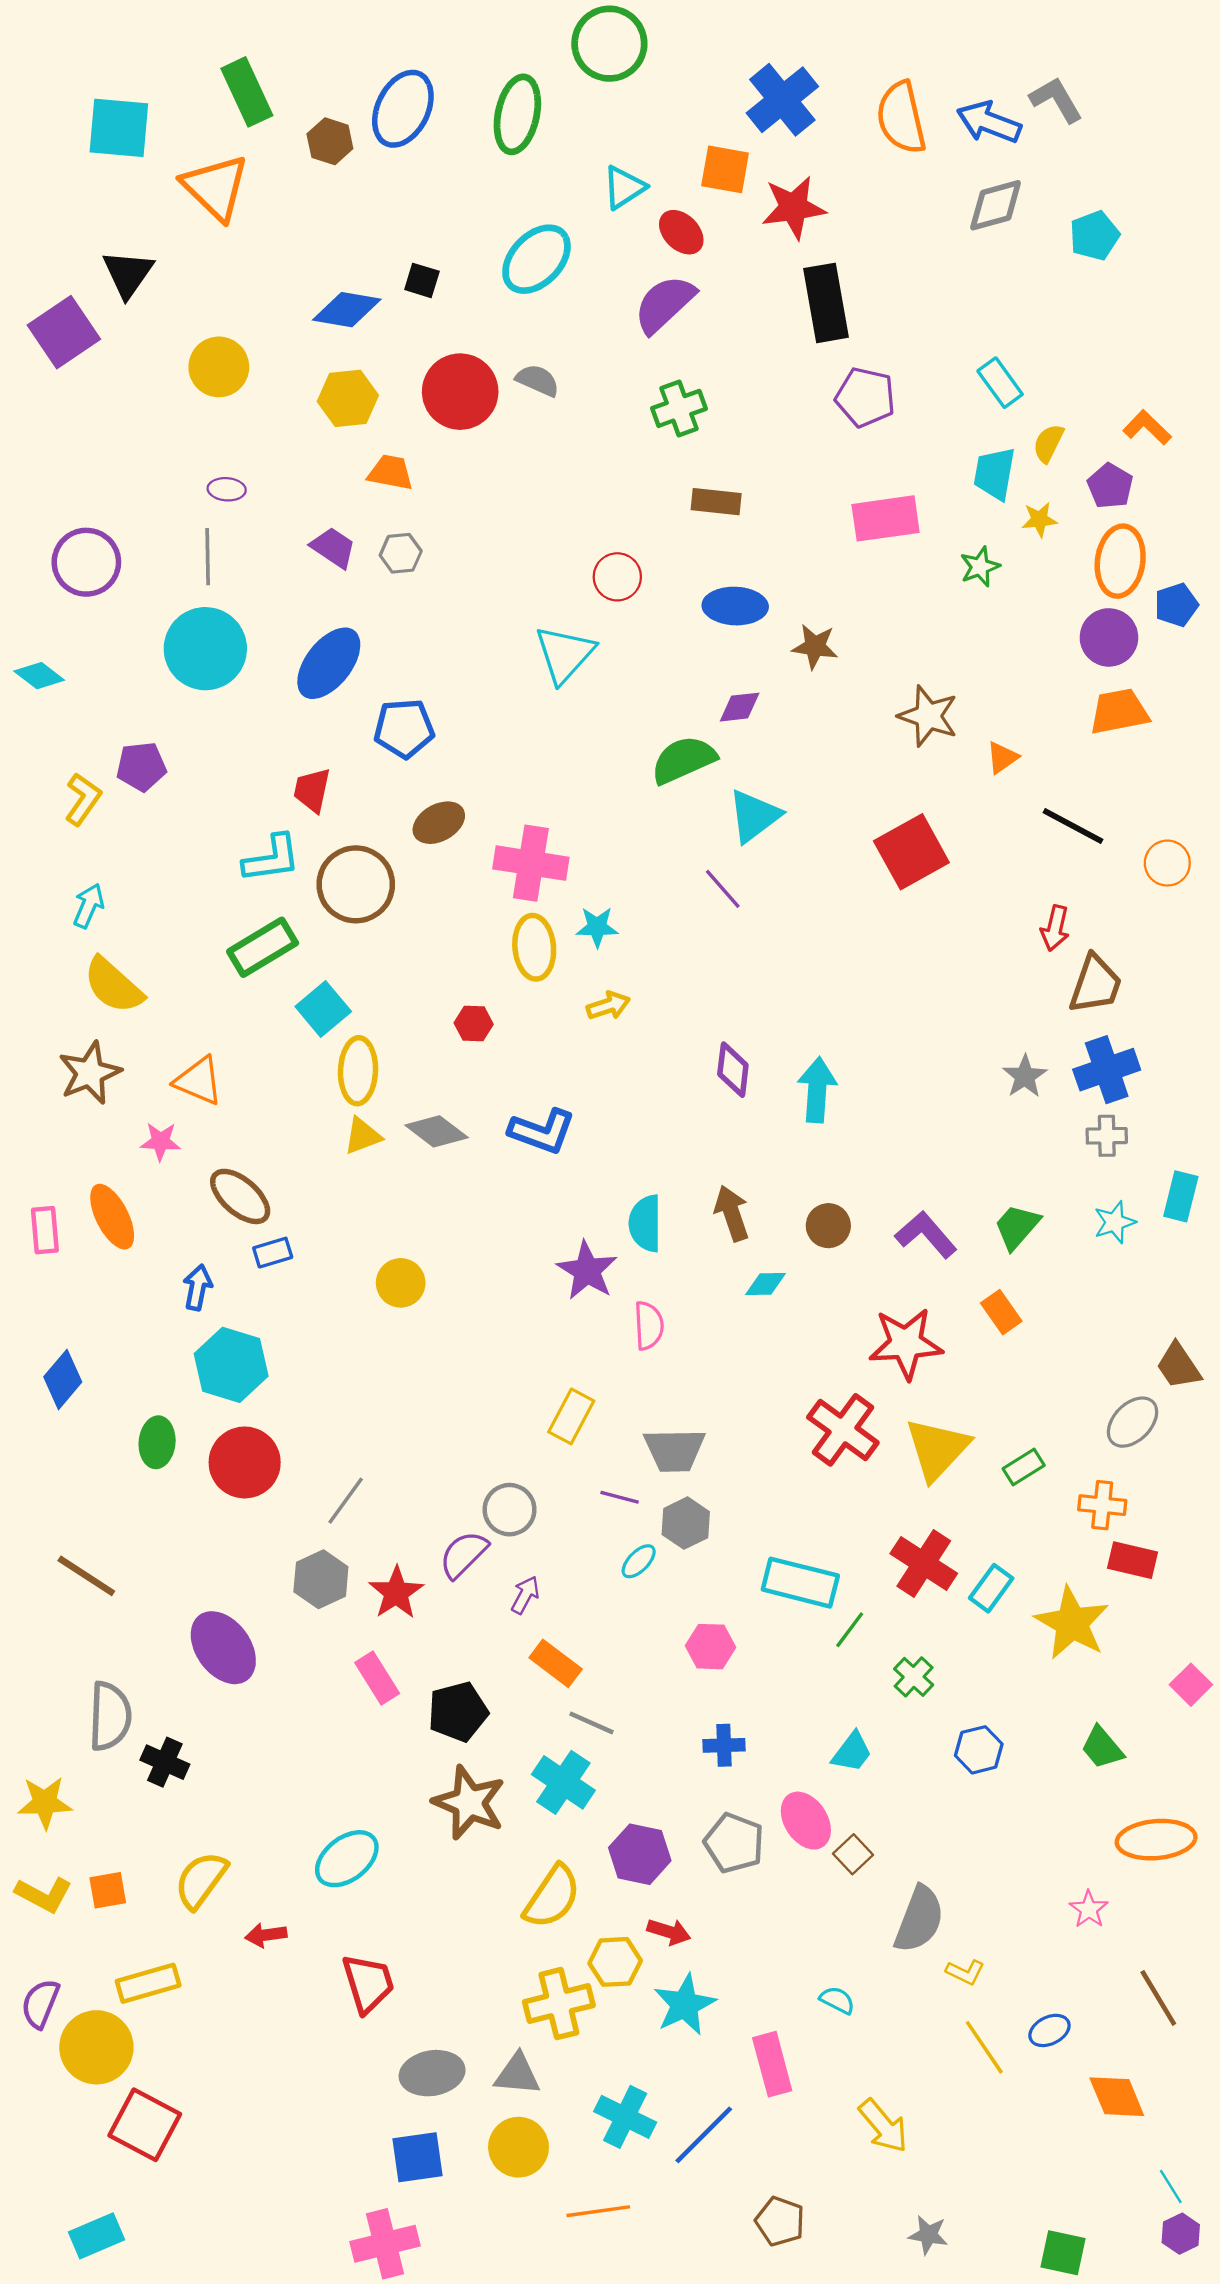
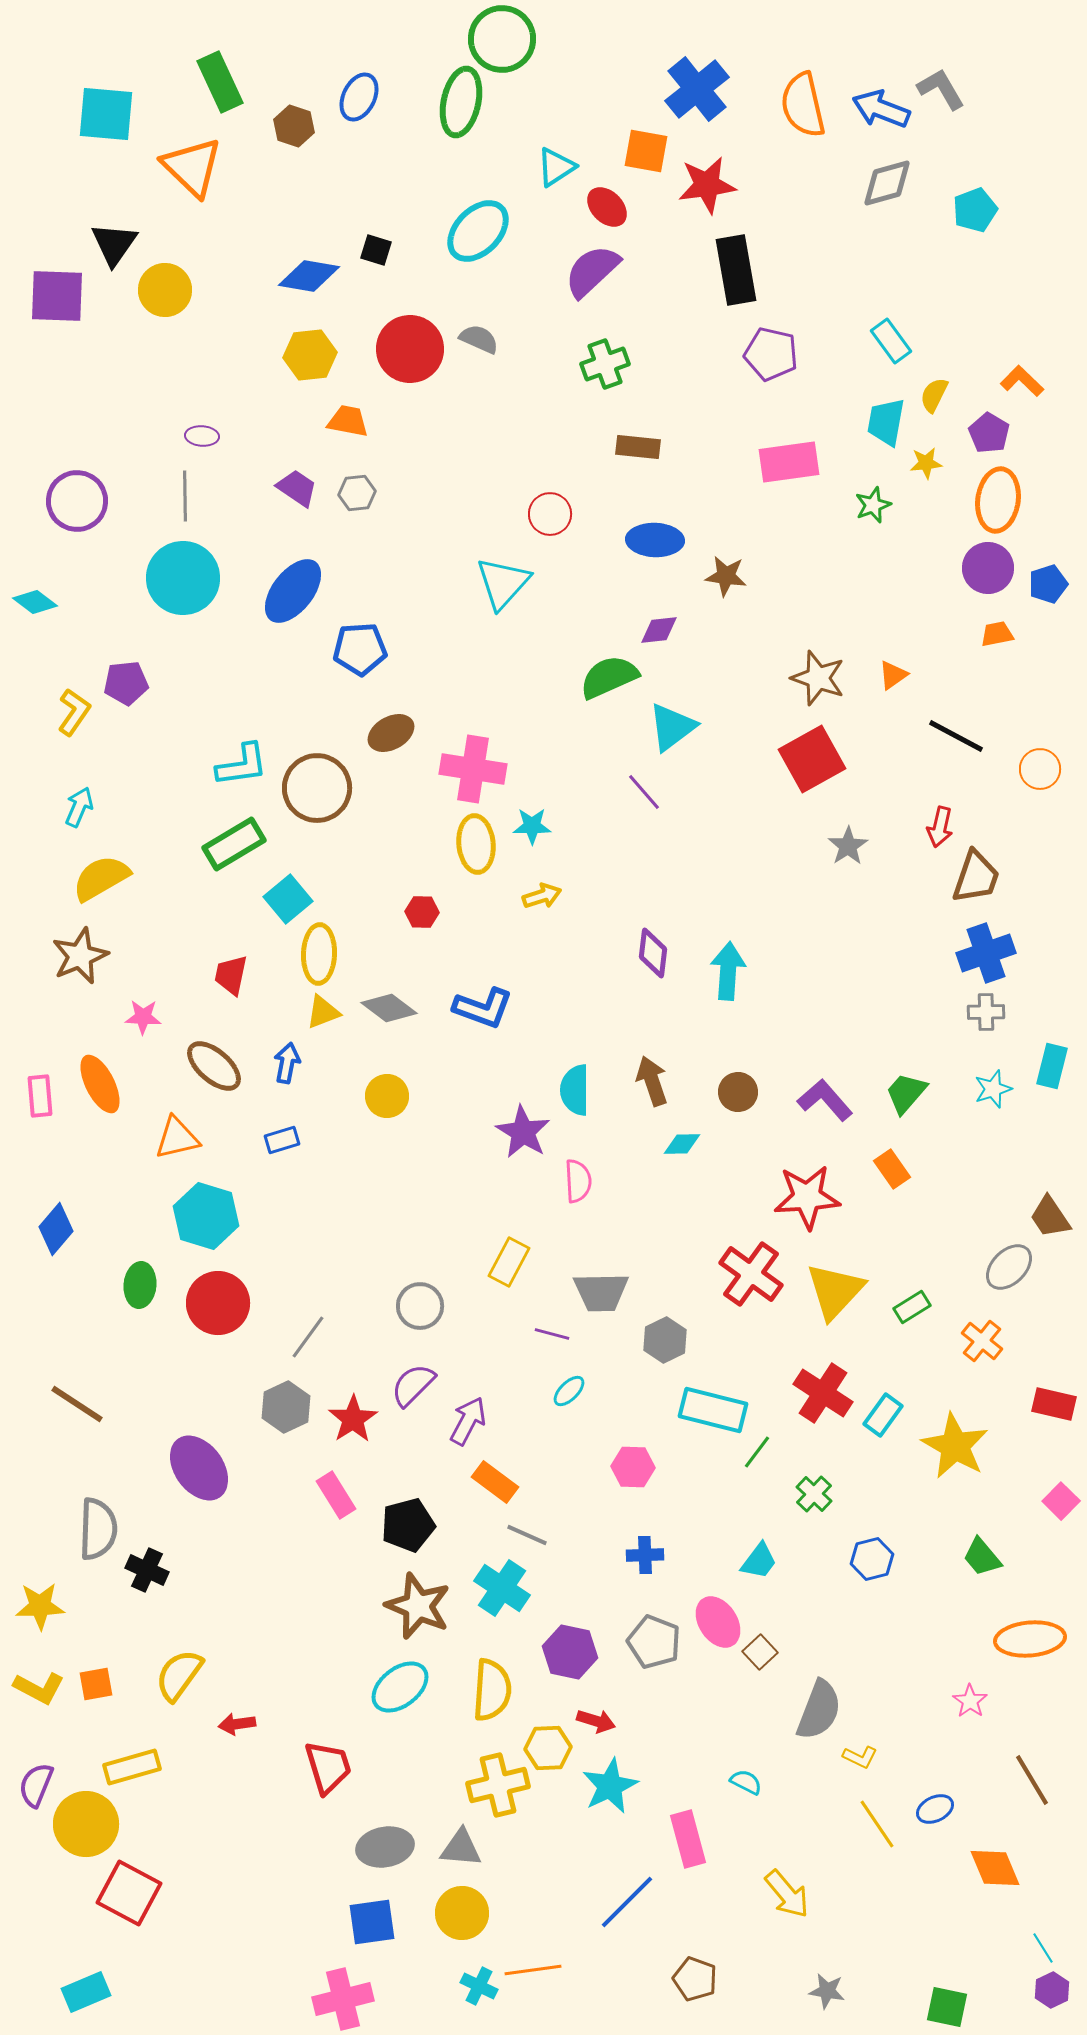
green circle: (609, 44) -> (502, 39), moved
blue ellipse: (403, 109) -> (359, 97), size x0.7
purple square: (64, 332) -> (57, 296), turned 36
yellow circle: (219, 367) -> (165, 290), moved
blue pentagon: (1176, 605) -> (1048, 584), moved
orange trapezoid: (1119, 712) -> (997, 634), size x0.6
brown star: (928, 716) -> (818, 678), moved
red trapezoid: (312, 790) -> (231, 975), moved
yellow semicircle: (113, 985) -> (101, 878), turned 108
gray star: (1025, 1076) -> (848, 846), moved
orange triangle: (199, 1081) -> (177, 1138), moved, turned -36
blue rectangle: (273, 1253) -> (282, 1140), moved
yellow circle: (401, 1283) -> (387, 1096), moved
blue arrow: (197, 1287) -> (287, 1063), moved
orange cross: (1102, 1505) -> (982, 1341), turned 33
gray circle: (510, 1510) -> (420, 1306), moved
gray hexagon: (686, 1523) -> (665, 1340), moved
red rectangle: (1133, 1560) -> (1054, 1404), moved
purple arrow: (525, 1595) -> (468, 1421), size x1.4
cyan ellipse: (347, 1859) -> (400, 1687), moved
yellow semicircle: (552, 1897) -> (492, 1690), turned -30
cyan cross: (625, 2117) -> (479, 1986), moved, size x0.7

